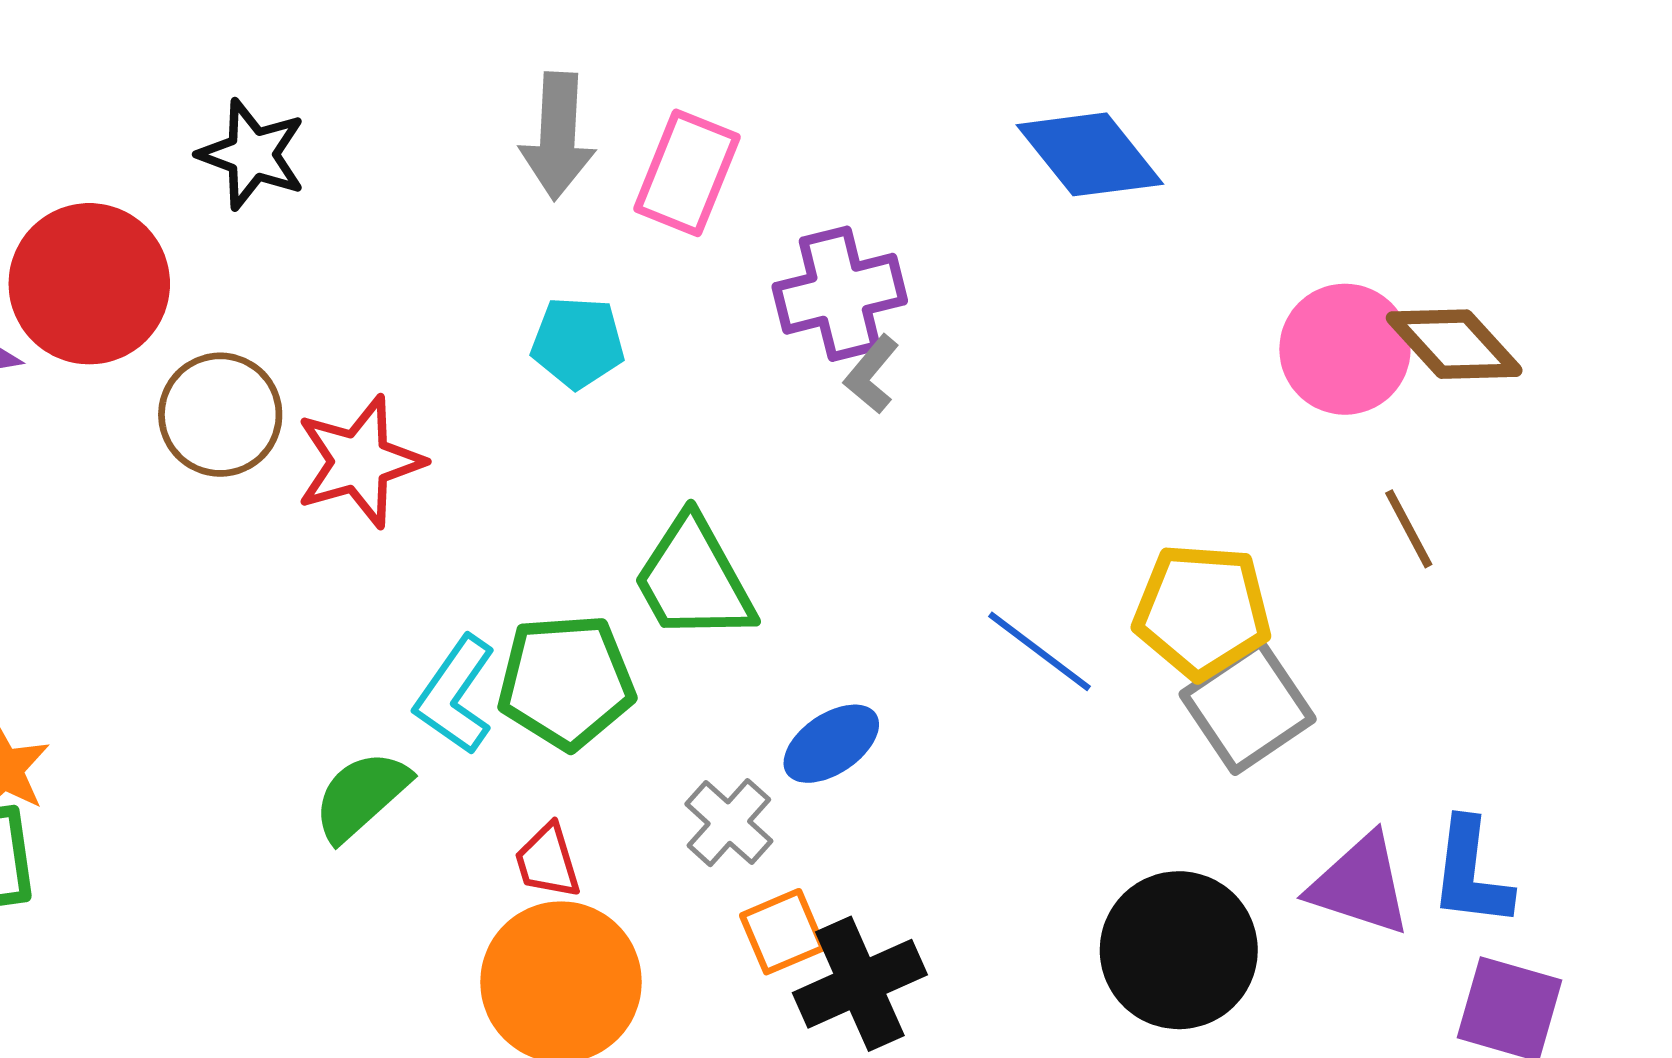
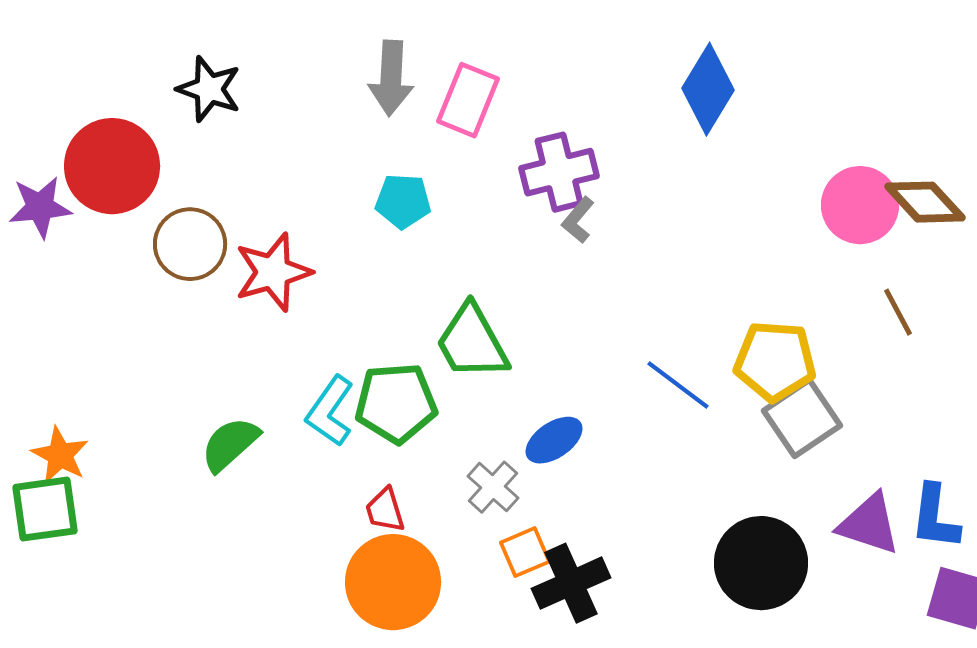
blue diamond: (1090, 154) -> (708, 89), turned 70
green semicircle: (361, 796) -> (230, 444), moved

